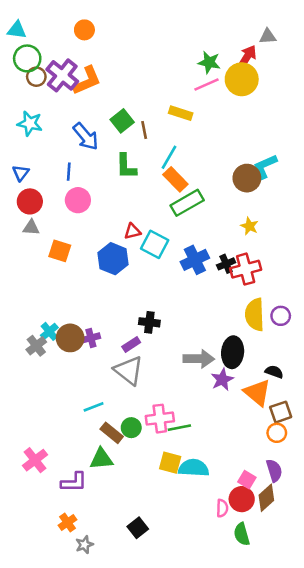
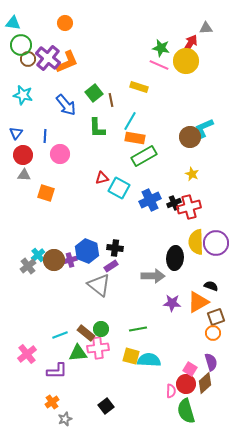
pink line: (207, 84) -> (159, 65), turned 48
blue line: (69, 172) -> (45, 136), moved
orange rectangle: (175, 179) -> (135, 138), turned -36
blue hexagon: (113, 259) -> (87, 251), moved
purple circle: (281, 316) -> (216, 243), size x1.6
purple rectangle: (131, 344) -> (111, 266), moved
black ellipse: (233, 352) -> (175, 258), moved
purple star: (222, 380) -> (172, 303), moved, turned 30
orange triangle: (257, 393) -> (198, 302), turned 50
cyan line: (94, 407) -> (60, 335), moved
pink cross: (160, 419) -> (98, 348), moved
green semicircle: (242, 534) -> (186, 411), size x1.4

